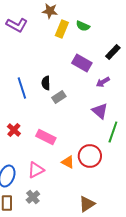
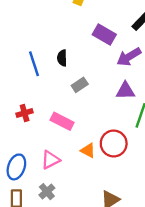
purple arrow: (103, 82) -> (129, 57), size x1.5
gray rectangle: (59, 97) -> (80, 85), moved
purple triangle: (100, 111) -> (125, 91), turned -42
red cross: (14, 130) -> (25, 113), turned 32

